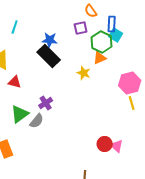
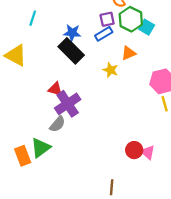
blue rectangle: (112, 24) -> (104, 34), moved, turned 56
green hexagon: (102, 42) -> (131, 19), moved
red triangle: (15, 82) -> (55, 89), moved
purple cross: (46, 103) -> (68, 104), size x1.6
green triangle: (20, 114) -> (41, 148), moved

